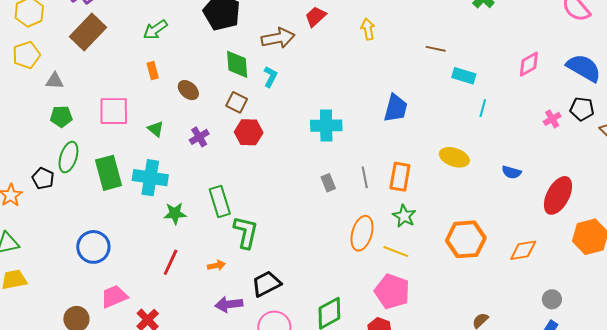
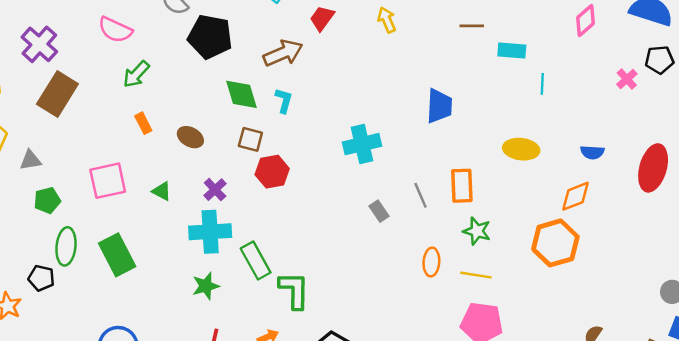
cyan cross: (150, 178) -> (210, 232), moved
orange ellipse: (362, 233) -> (431, 262), size x0.7
orange diamond: (523, 250) -> (575, 196), moved

